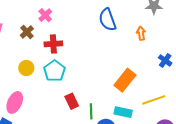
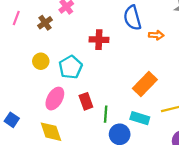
orange arrow: (141, 33) -> (156, 35), moved, turned 96
red cross: (53, 44) -> (99, 40), moved
pink ellipse: (15, 102) -> (55, 99), moved

